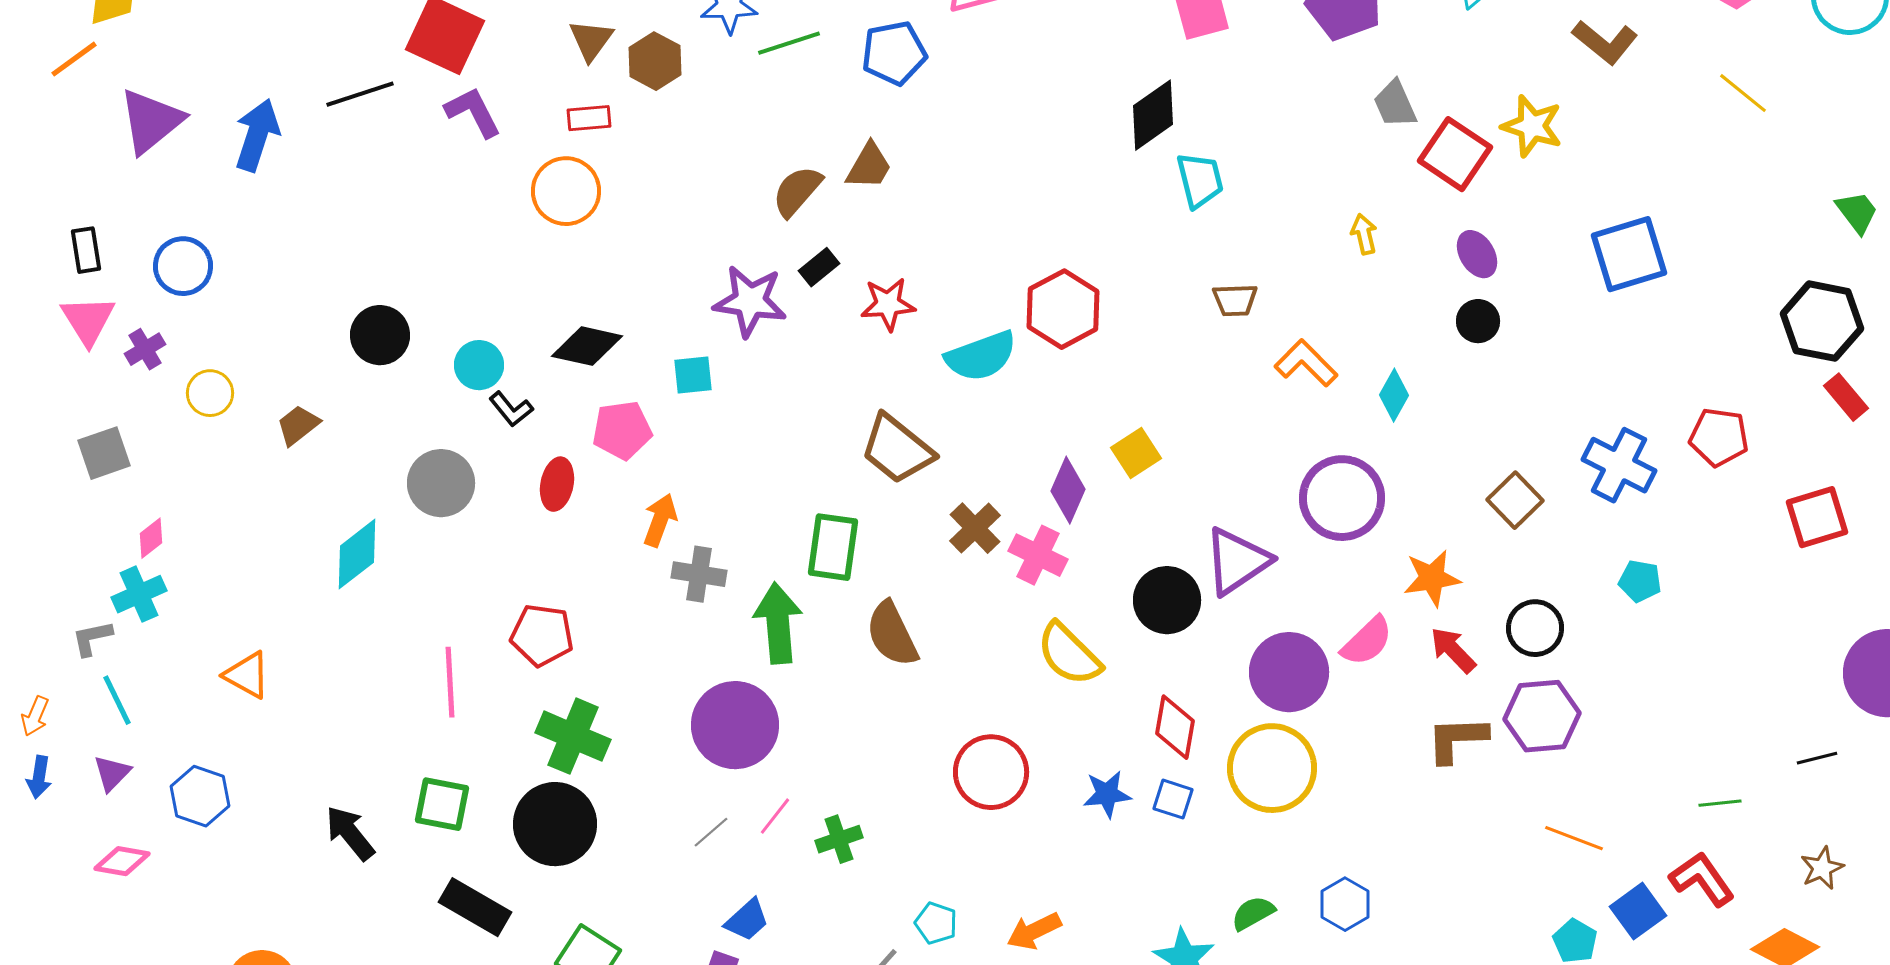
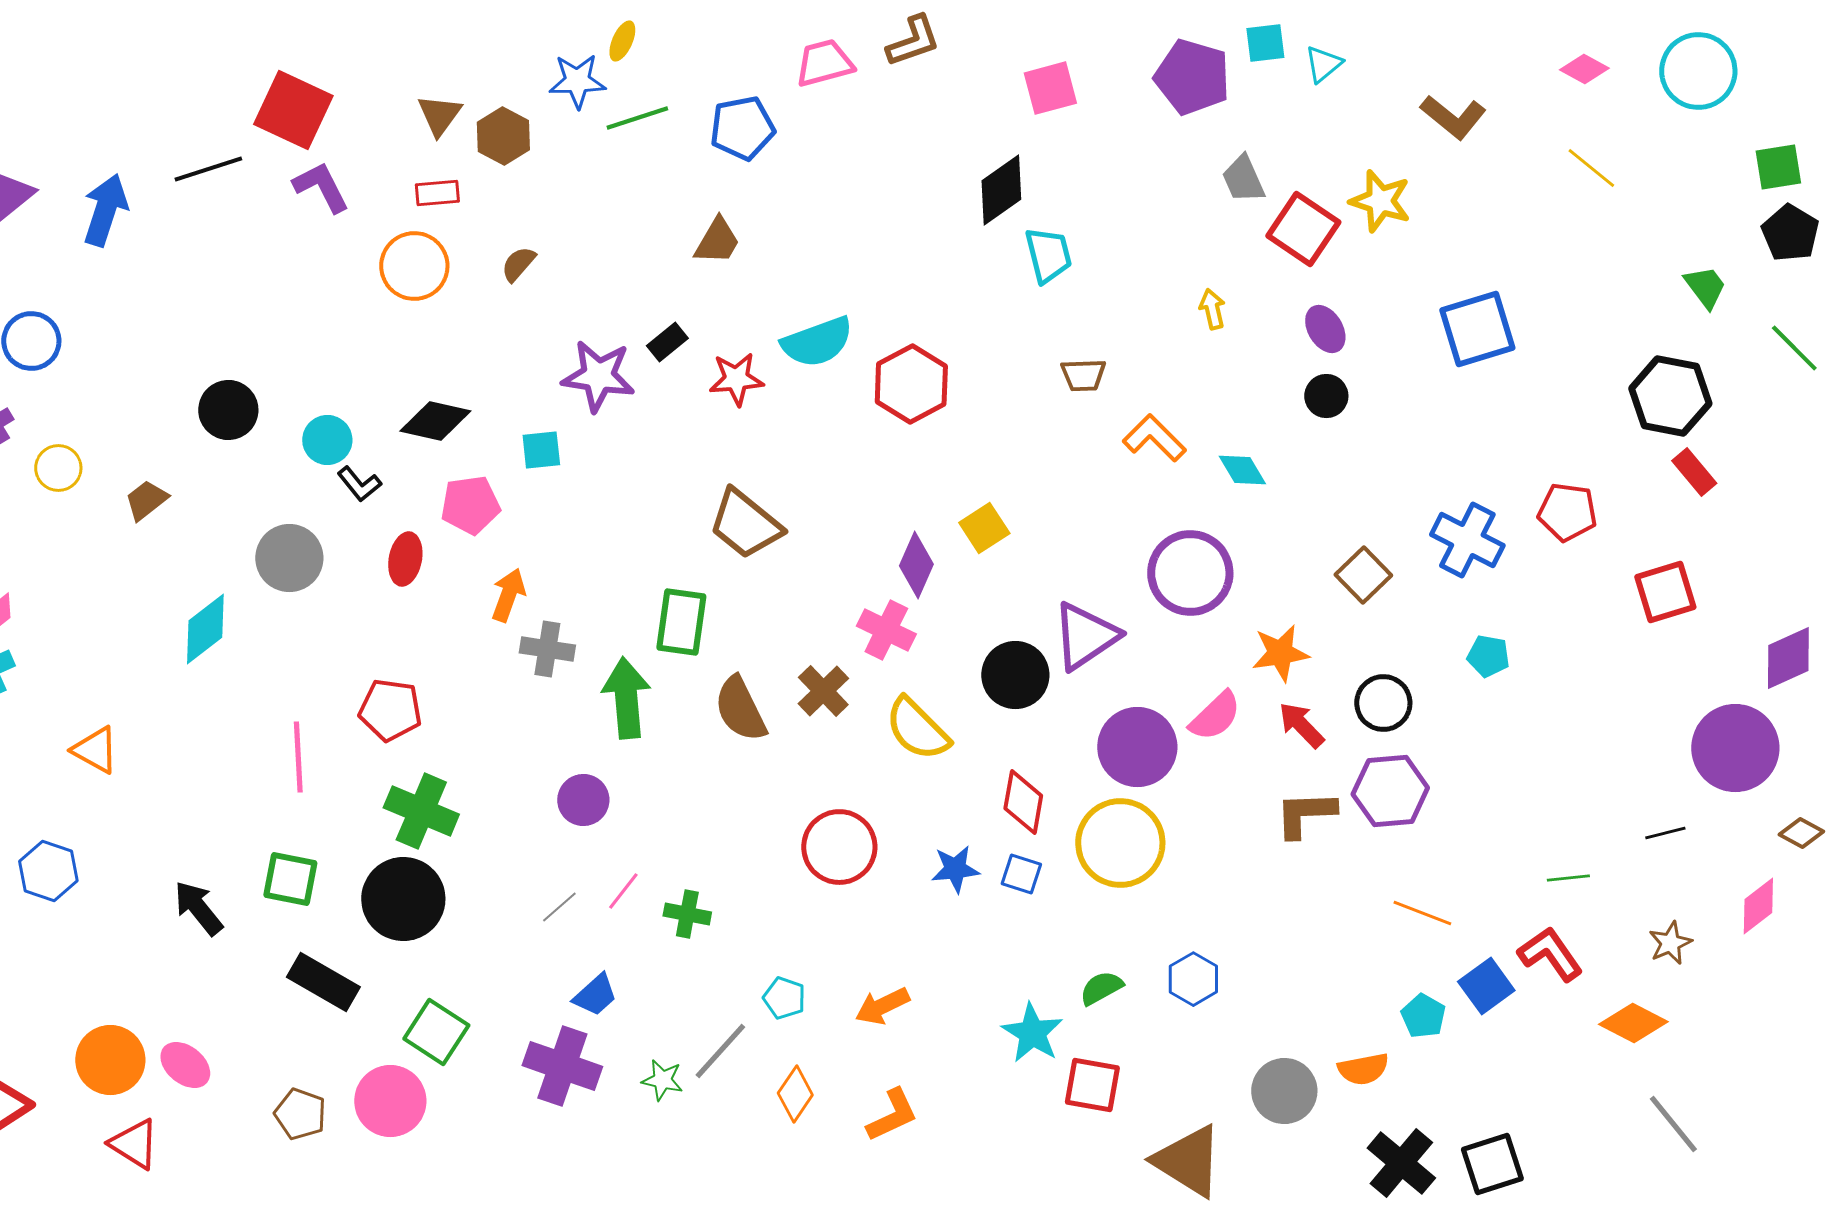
brown semicircle: (797, 191) -> (518, 264), moved, size x0.7
cyan semicircle: (981, 356) -> (817, 342), moved
cyan diamond: (1394, 395) -> (1242, 470), turned -60
brown cross: (975, 528) -> (823, 691), moved
purple circle: (735, 725) -> (583, 800), size x0.6
green cross: (839, 839) -> (687, 914), turned 30

